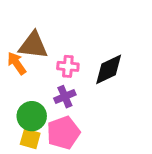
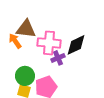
pink cross: (68, 66) -> (49, 43), size x1.6
purple cross: (65, 97) -> (58, 58), moved

